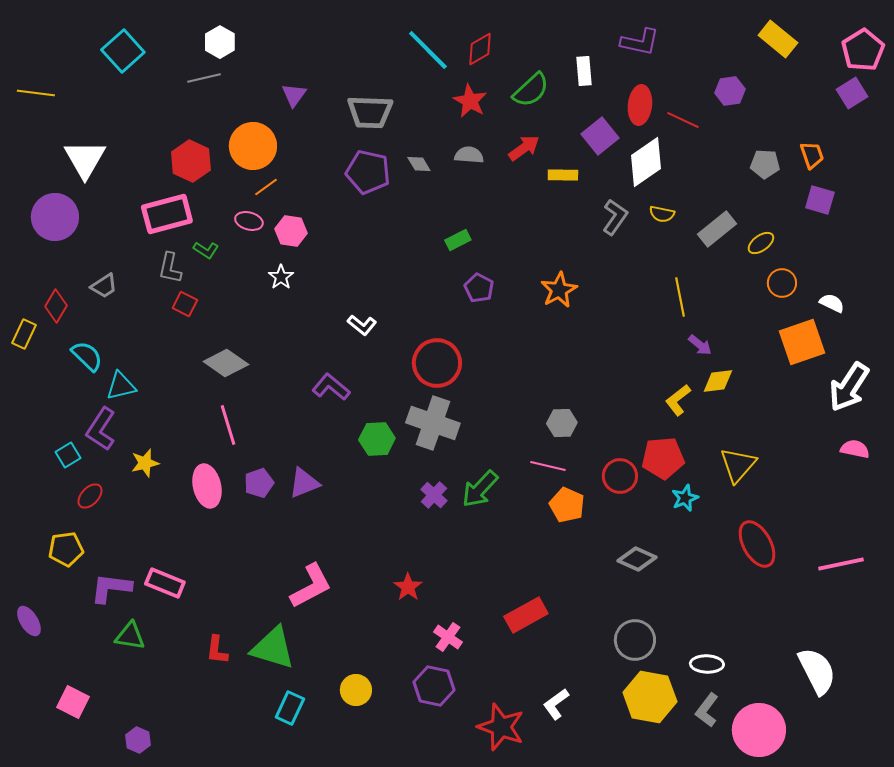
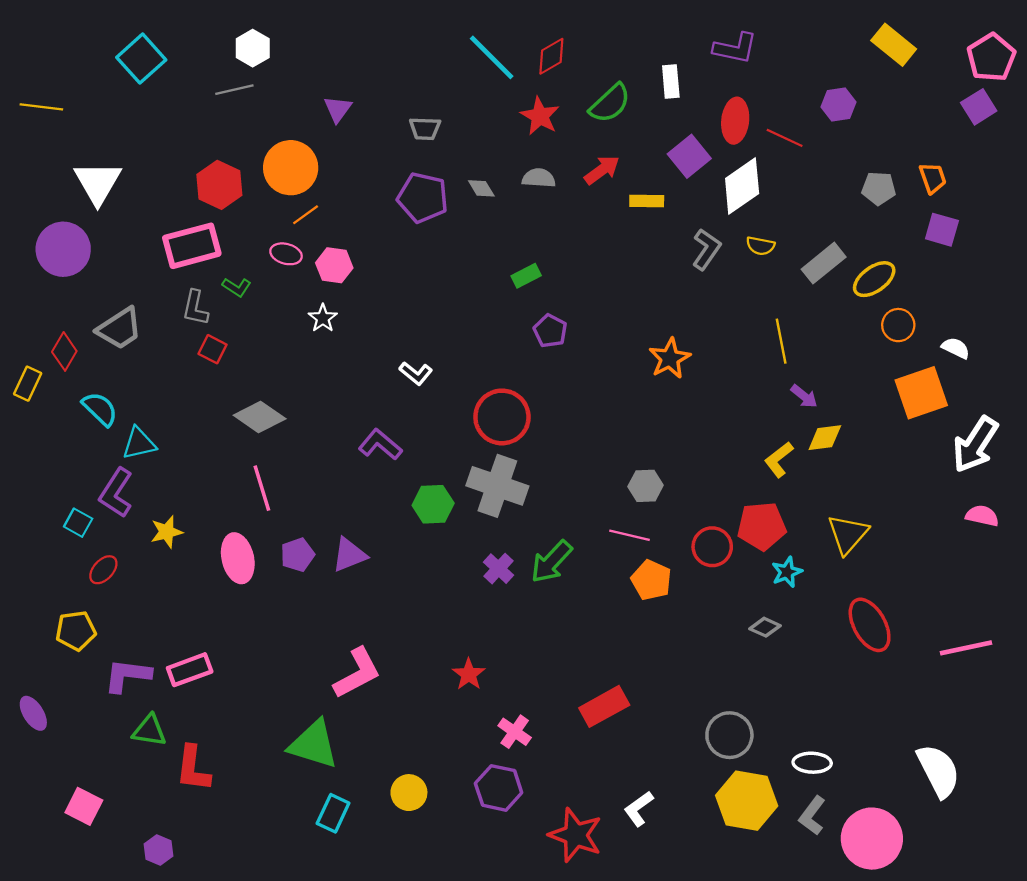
gray trapezoid: (370, 112) -> (425, 129), size x0.6
yellow ellipse: (761, 243) -> (874, 279), size x1.4
gray trapezoid: (104, 286) -> (119, 329), size x1.5
orange star: (559, 290) -> (670, 358), moved
cyan square: (68, 455) -> (78, 523), turned -30
gray diamond: (637, 559) -> (765, 627), moved, size x0.7
pink rectangle: (165, 583) -> (190, 670), turned -42
red L-shape: (217, 650) -> (193, 768), moved, size x1.4

